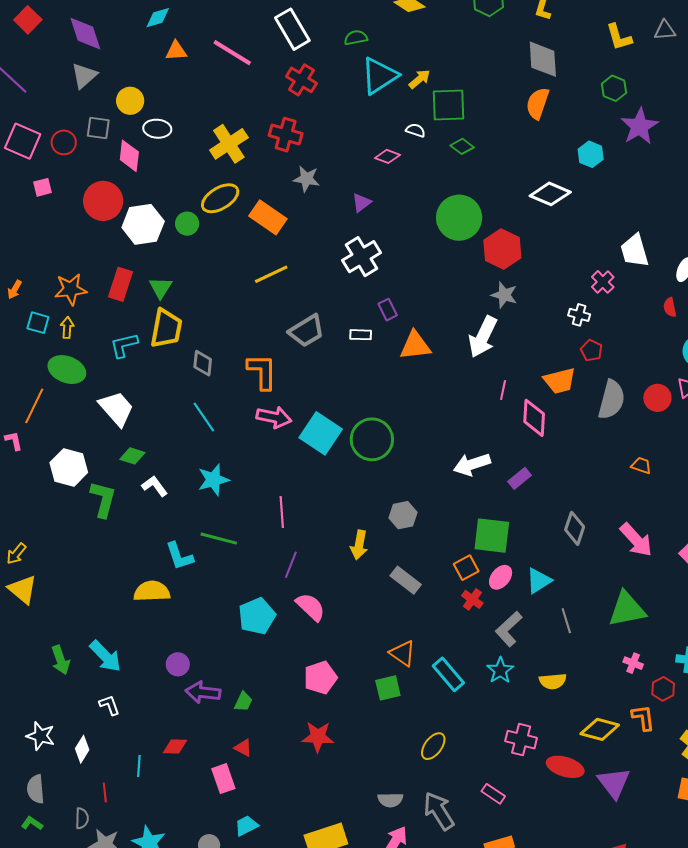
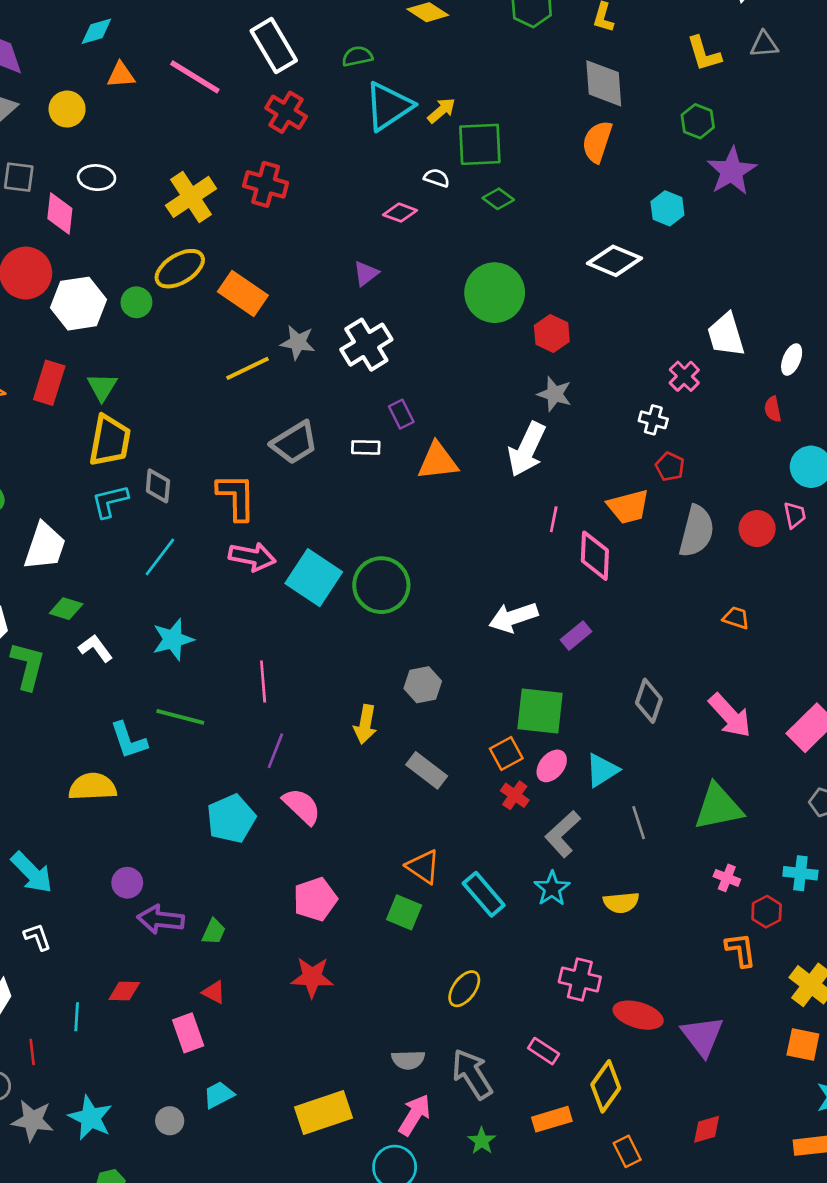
yellow circle: (130, 101) -> (67, 109), moved
gray star: (306, 179) -> (298, 342), moved
red hexagon: (502, 249) -> (552, 334), size x0.7
cyan L-shape: (124, 345) -> (110, 501), moved
white trapezoid: (116, 409) -> (45, 546), turned 60
cyan line: (204, 417) -> (160, 557), turned 72
green square: (388, 688) -> (404, 912), turned 36
yellow diamond: (600, 729) -> (606, 1086), moved, turned -69

